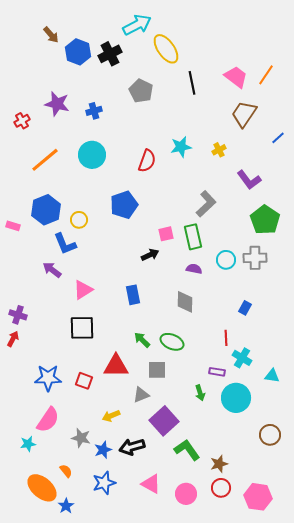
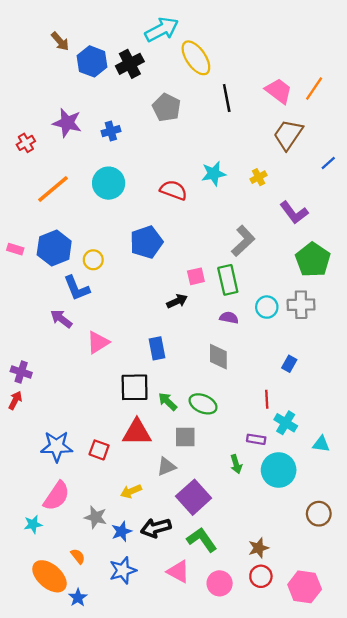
red semicircle: (147, 161) -> (174, 190), turned -90
pink rectangle: (13, 226) -> (15, 249), moved
black square: (82, 328) -> (135, 387), moved
green L-shape: (187, 450) -> (202, 540), moved

